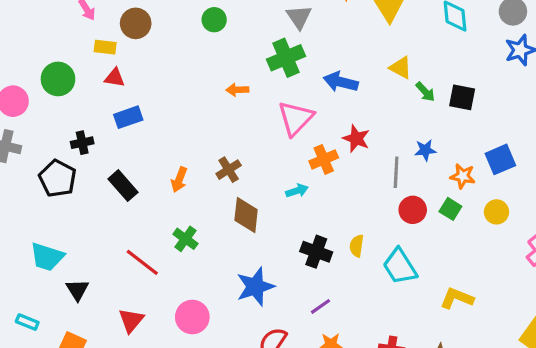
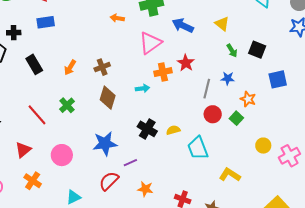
green arrow: (425, 92) -> (232, 51), moved
blue square: (500, 159) -> (278, 79), moved
yellow circle: (497, 212) -> (263, 146), moved
yellow semicircle: (357, 246) -> (173, 130), turned 56
purple line: (320, 306) -> (130, 163), moved

